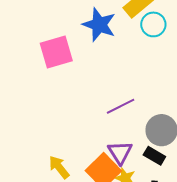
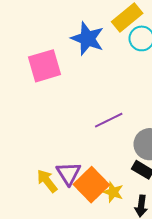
purple triangle: (120, 152) -> (69, 173), moved

